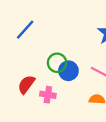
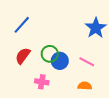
red semicircle: (26, 84) -> (23, 56), moved

